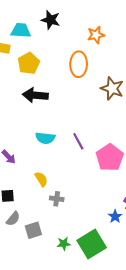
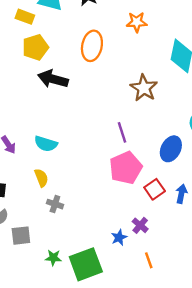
yellow pentagon: (29, 63) -> (35, 47), moved
orange ellipse: (79, 64) -> (92, 46), moved
cyan semicircle: (45, 138) -> (46, 144), moved
purple line: (78, 141) -> (122, 132), moved

